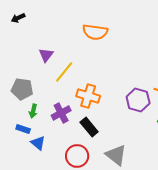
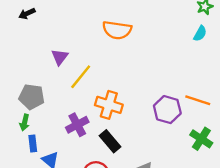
green arrow: (33, 111) -> (25, 122), moved
blue rectangle: (23, 129) -> (33, 144), turned 64

